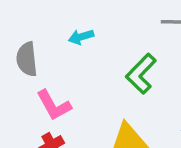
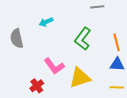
pink L-shape: (54, 105) -> (54, 66), moved

